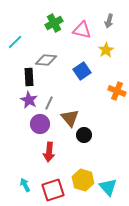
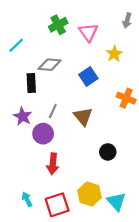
gray arrow: (109, 21) -> (127, 20), moved
pink triangle: (82, 30) -> (88, 32), turned 42
purple star: (29, 100) -> (23, 116), moved
brown triangle: (70, 118) -> (83, 116), moved
black circle: (84, 135) -> (108, 152), moved

